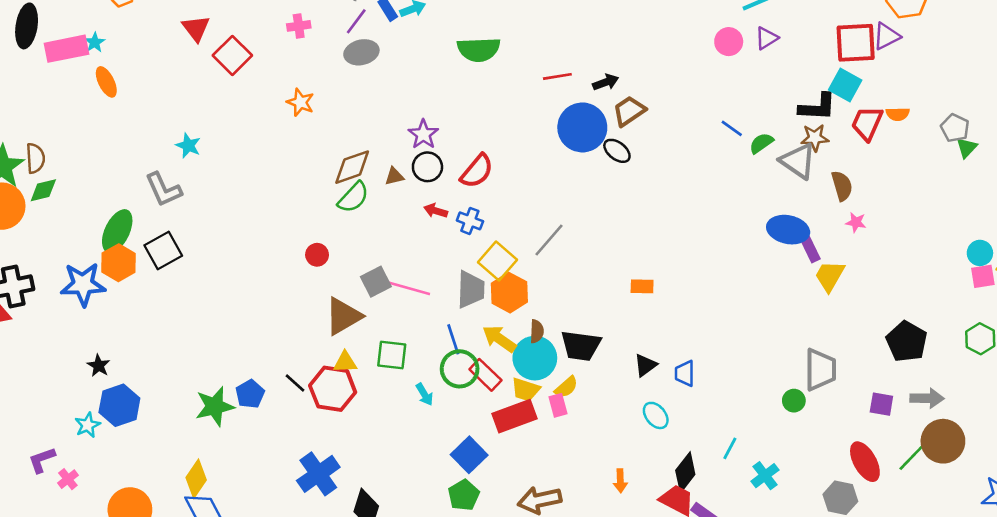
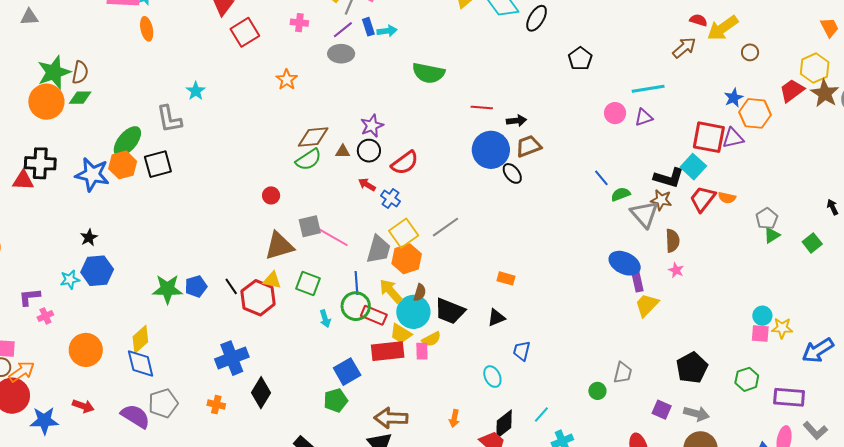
black triangle: (645, 365) -> (496, 318), moved
gray trapezoid: (820, 370) -> (623, 373), size x0.7
red rectangle: (485, 375) -> (374, 315), turned -35

